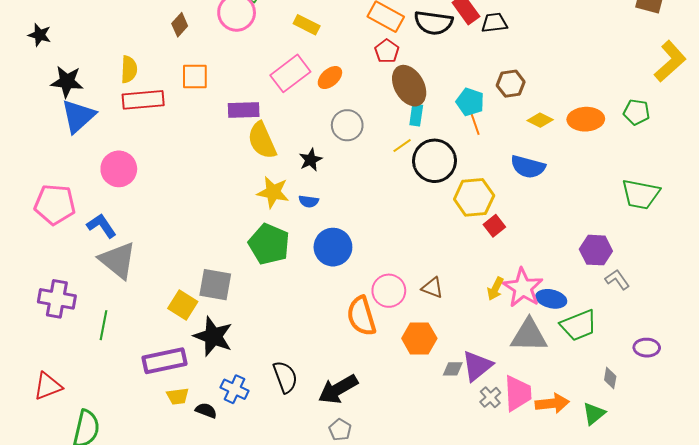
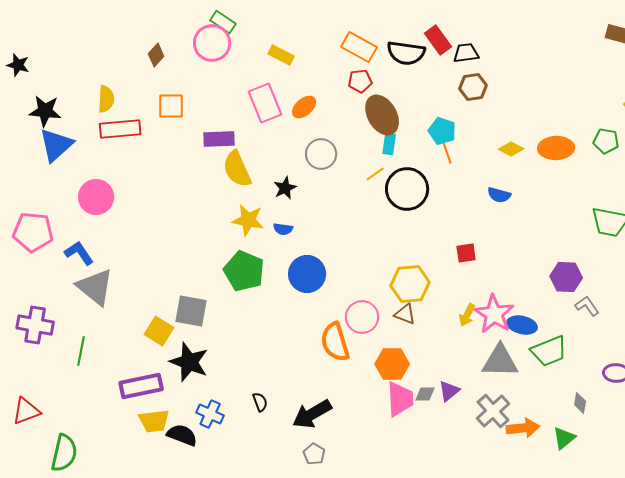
red pentagon: (387, 51) -> (360, 81), turned 30
pink rectangle: (290, 73) -> (265, 103), turned -75
brown hexagon: (511, 84) -> (473, 87), moved
blue semicircle: (528, 167) -> (499, 195), size x0.7
yellow hexagon: (474, 197) -> (410, 284), moved
red square: (494, 226) -> (466, 253), turned 30
purple triangle: (477, 366) -> (449, 391), size x0.7
black semicircle: (285, 377) -> (260, 402), size x0.6
pink trapezoid: (518, 393) -> (400, 399), moved
yellow trapezoid: (178, 396) -> (154, 421), size x1.4
gray cross: (490, 397) -> (493, 411), moved, size x1.6
black semicircle: (206, 411) -> (182, 435), size x1.4

